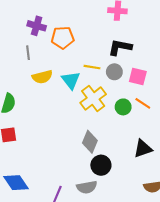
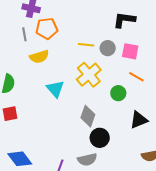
orange pentagon: (63, 38) -> (47, 28), moved
black L-shape: (120, 47) -> (124, 20), moved
cyan triangle: (71, 80) -> (55, 89), moved
green circle: (123, 107) -> (118, 93), moved

